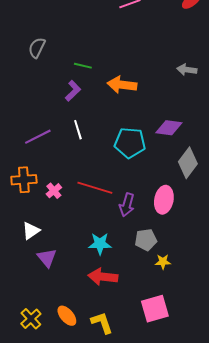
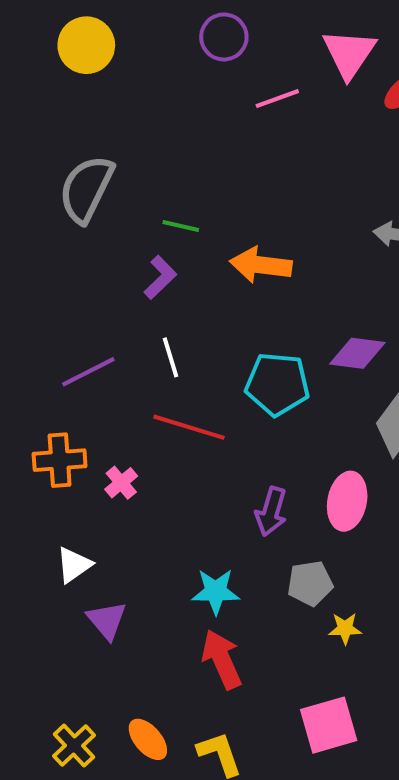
gray semicircle: (37, 48) -> (86, 189), size x1.6
red line: (95, 188) -> (189, 427), moved
red arrow: (103, 277) -> (222, 659), turned 60

